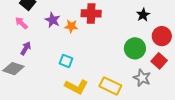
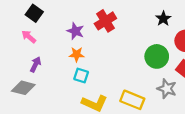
red cross: (91, 13) -> (105, 21), turned -30
purple star: (53, 20) -> (75, 31), moved
orange star: (71, 26) -> (77, 54), moved

